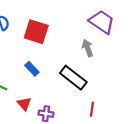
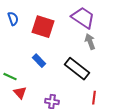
purple trapezoid: (102, 22) -> (83, 18), moved
red triangle: (24, 104) -> (20, 93), moved

